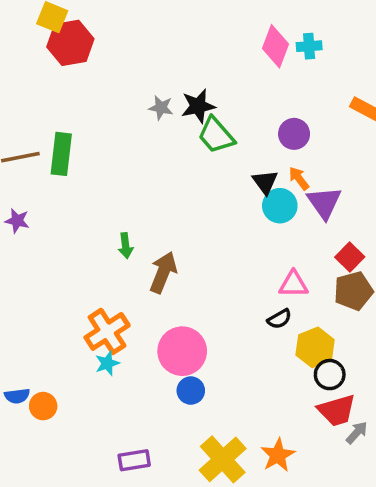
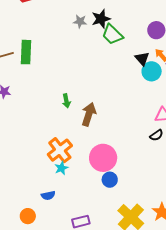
blue semicircle: (17, 396) -> (48, 195), moved
orange circle: (43, 406) -> (28, 216), moved

